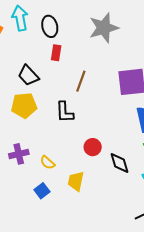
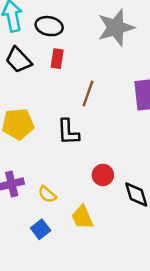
black ellipse: (50, 26) -> (49, 26), turned -65
black trapezoid: (28, 75) -> (18, 60), moved
yellow trapezoid: (76, 181) -> (82, 217), turned -35

